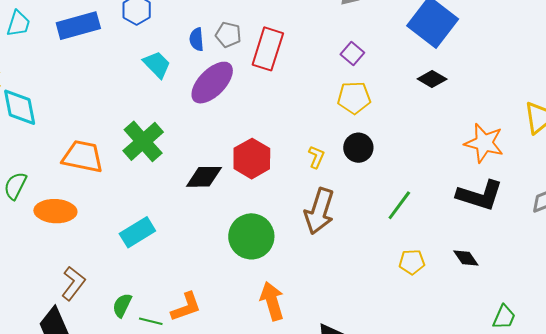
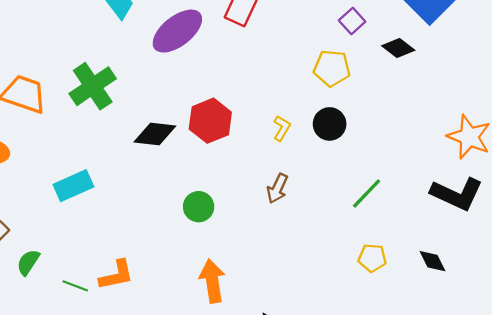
purple square: (352, 53) -> (352, 21), moved
black diamond: (432, 79) -> (398, 48), moved
brown arrow: (319, 211) -> (277, 188), size x0.6
green circle: (251, 236) -> (199, 207), size x0.6
green semicircle: (122, 305) -> (28, 262), moved

